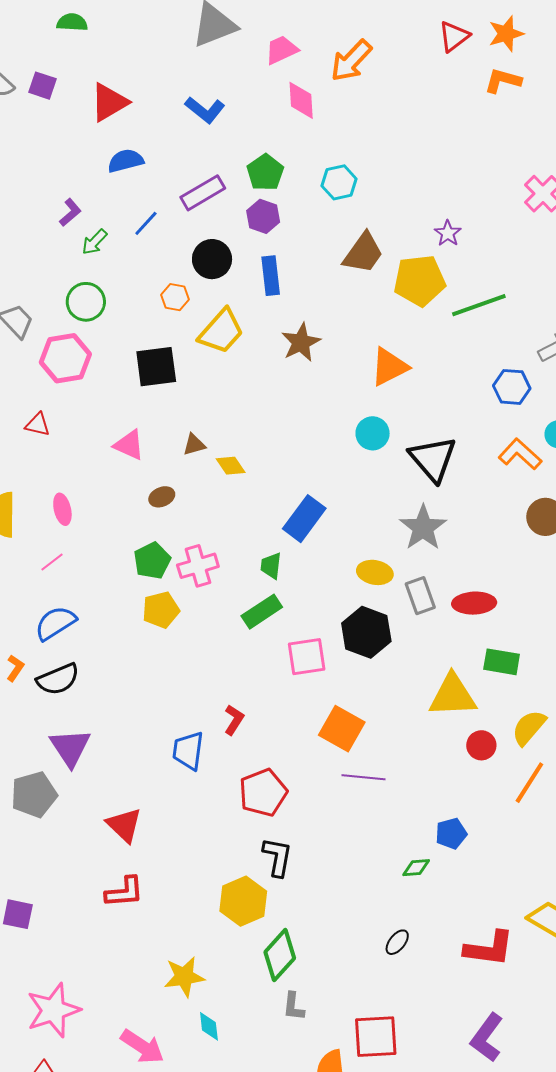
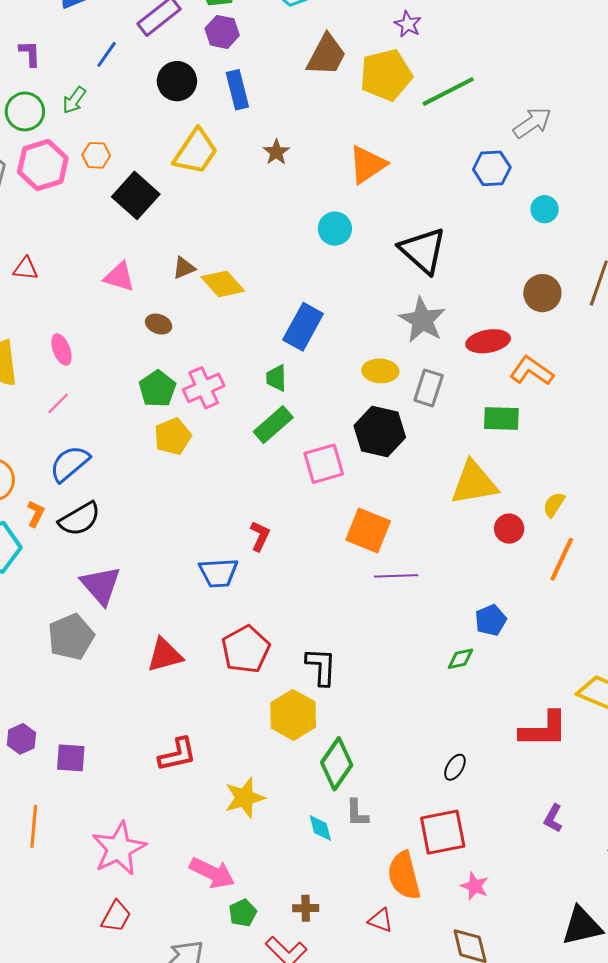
purple L-shape: (70, 212) -> (30, 53), turned -44
green arrow: (94, 242) -> (74, 100), moved
orange hexagon: (175, 297) -> (96, 155), moved
green circle: (86, 302) -> (25, 111), moved
brown star: (301, 342) -> (276, 152), size x0.7
pink hexagon: (65, 358) -> (43, 165), moved
black square: (156, 367) -> (136, 195), turned -33
cyan circle: (373, 433) -> (335, 229), moved
orange L-shape: (520, 454) -> (532, 371), moved
yellow diamond: (231, 466) -> (223, 284), size x1.4
brown ellipse: (162, 497) -> (159, 324), turned 50
gray rectangle: (420, 596) -> (429, 388), turned 45
red ellipse: (474, 603) -> (488, 341), moved
green rectangle: (502, 662) -> (501, 418), moved
yellow semicircle: (529, 728) -> (554, 505), size x0.7
blue trapezoid: (188, 751) -> (218, 573), turned -93
red pentagon: (263, 793) -> (246, 649), moved
red triangle: (124, 825) -> (165, 655), turned -51
red L-shape: (124, 892) -> (177, 755), moved
black ellipse: (397, 942) -> (455, 767), moved
cyan diamond: (209, 1026) -> (320, 828), moved
purple L-shape: (487, 1038) -> (553, 818), size x0.6

